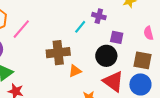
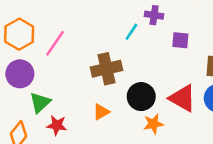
black circle: (106, 56) -> (141, 97), moved
orange triangle: (75, 71) -> (101, 112), moved

